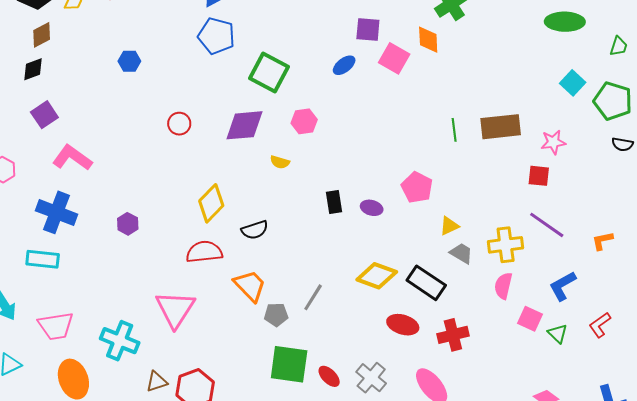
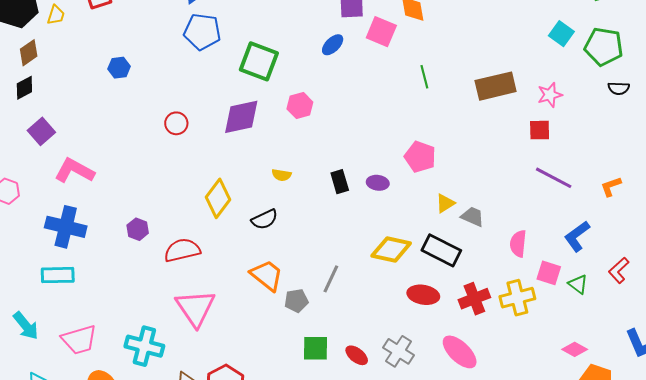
green line: (454, 130) -> (424, 77), moved
yellow semicircle: (280, 162) -> (282, 175), moved
yellow triangle: (449, 226) -> (445, 203), moved
yellow cross: (506, 245) -> (517, 298), moved
red semicircle: (204, 252) -> (182, 250), moved
green square: (289, 364) -> (315, 348), size x0.7

